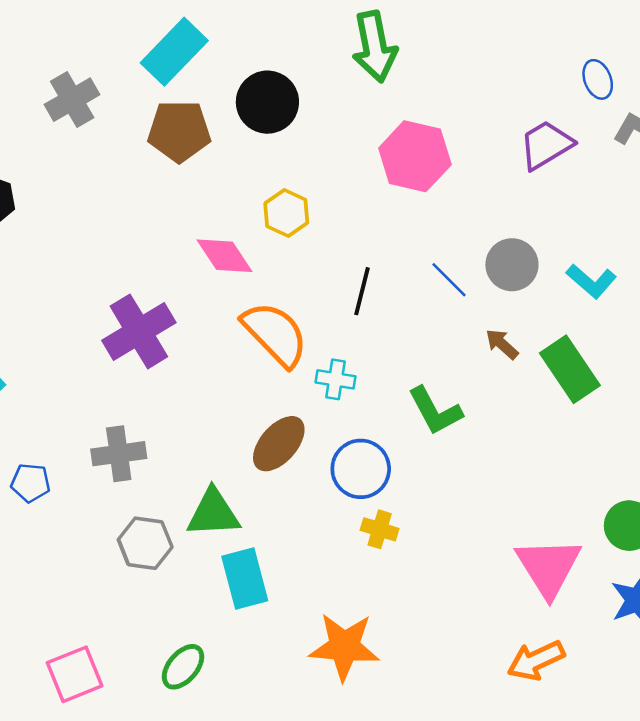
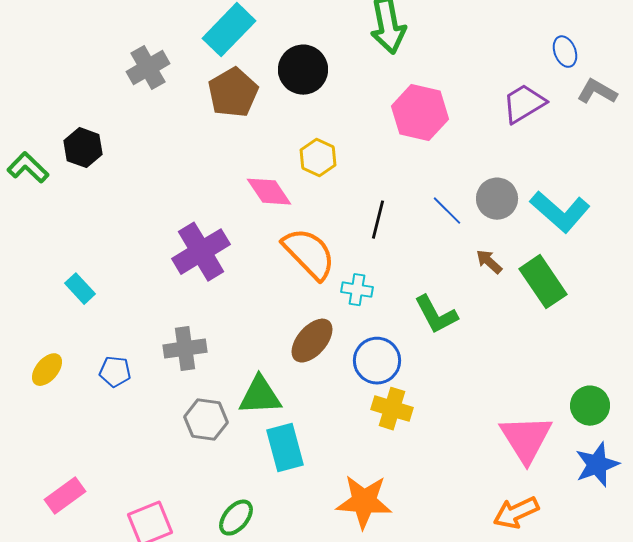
brown pentagon: (179, 131) -> (233, 93), turned -30
cyan L-shape: (591, 281) -> (560, 212), size x1.5
yellow cross: (380, 529) -> (392, 409), size x1.4

